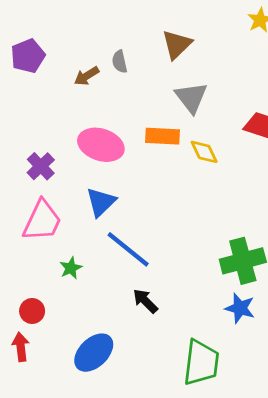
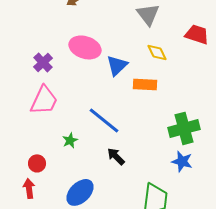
orange rectangle: (163, 136) -> (145, 84), moved
blue triangle: (101, 202) -> (117, 65), moved
green star: (71, 268) -> (70, 140), moved

